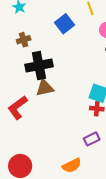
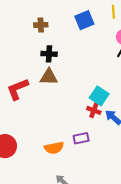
black cross: (39, 66) -> (49, 54), size x0.6
orange semicircle: (72, 166) -> (54, 148), moved

